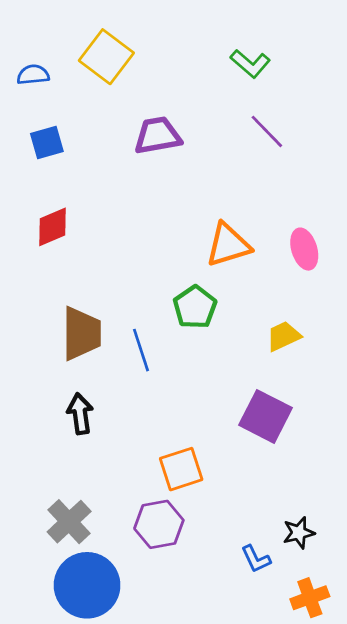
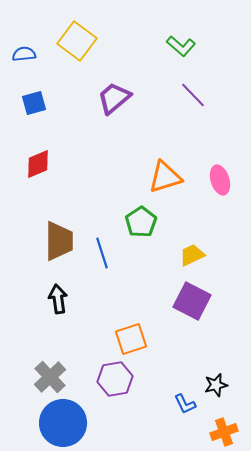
purple trapezoid: (158, 136) -> (114, 98), turned -30
yellow trapezoid: (284, 336) -> (192, 255), moved

